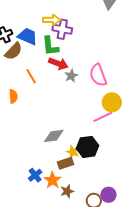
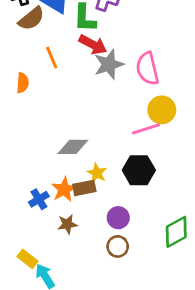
gray star: (71, 76) -> (109, 64), size x1.5
black hexagon: (88, 147) -> (139, 170), moved
orange star: (52, 180) -> (64, 189), moved
brown star: (67, 191) -> (67, 224), moved
purple circle: (108, 195) -> (118, 218), moved

